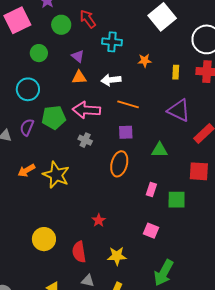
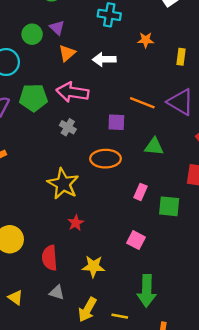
green circle: (39, 53) -> (32, 34), moved
purple triangle: (78, 56) -> (57, 28), moved
orange triangle: (79, 77) -> (67, 53), turned -42
orange line: (128, 104) -> (142, 103), moved
orange ellipse: (119, 164) -> (106, 159), turned 70
yellow star: (56, 175) -> (63, 184), moved
green arrow: (164, 273) -> (147, 291), turned -32

